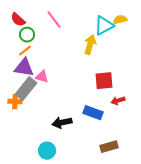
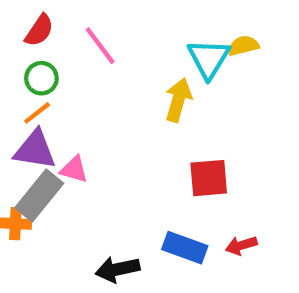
red semicircle: (18, 20) -> (39, 30), moved, turned -98
cyan triangle: (104, 26) -> (209, 59), turned -30
red arrow: (118, 101) -> (241, 245), moved

